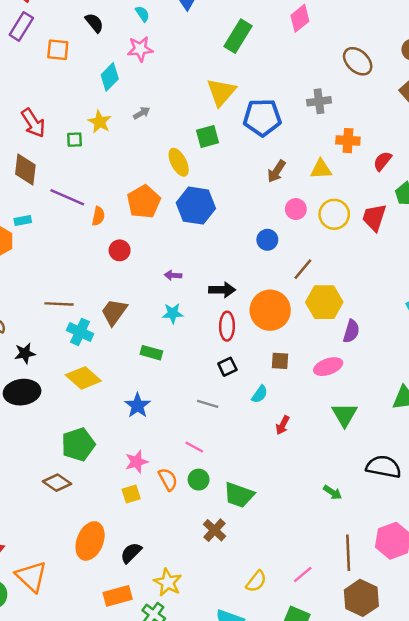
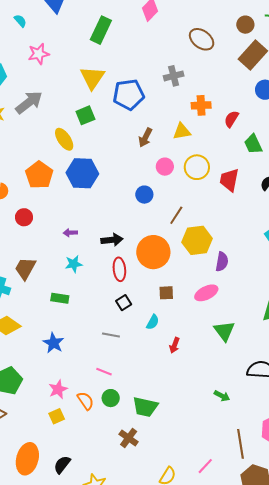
pink star: (140, 49) -> (39, 54), moved
gray arrow: (142, 113) -> (29, 102), size x2.0
red trapezoid: (374, 217) -> (229, 180), moved

